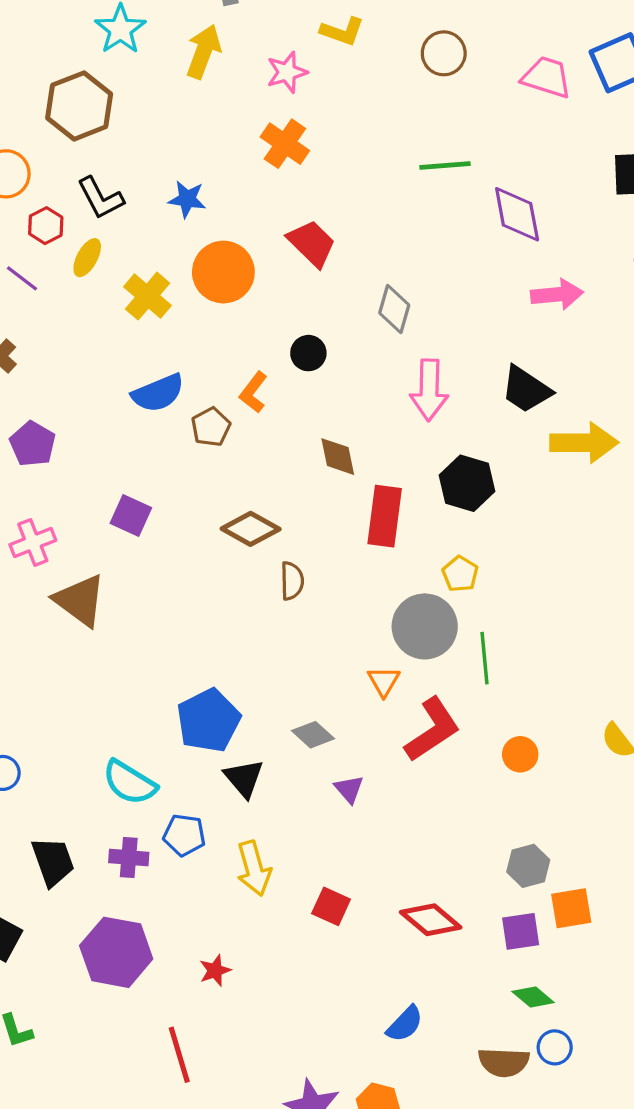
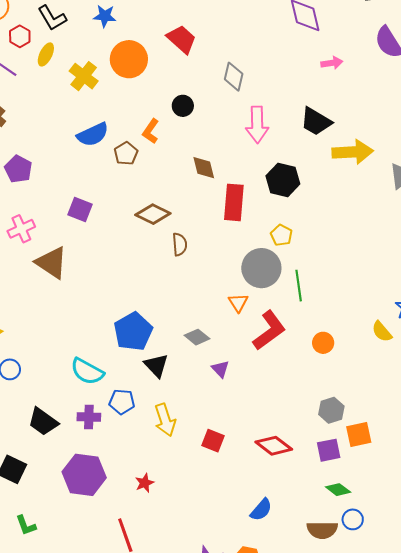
pink arrow: (557, 294) -> (332, 63), size x0.7
black trapezoid: (53, 862) -> (43, 422), turned 148

